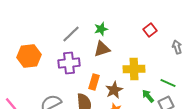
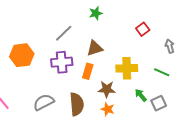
green star: (101, 29) -> (96, 13), moved
orange rectangle: (94, 82) -> (88, 71), moved
green line: (168, 83) -> (162, 72), moved
brown star: (114, 90) -> (107, 89), turned 30

